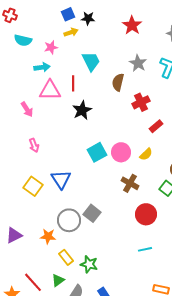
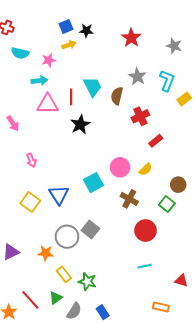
cyan trapezoid: (91, 61) -> (92, 87), moved
pink arrow: (27, 109) -> (13, 123), moved
cyan square: (97, 152) -> (94, 183), moved

